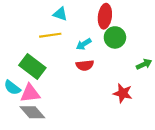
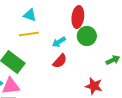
cyan triangle: (60, 14) -> (30, 15), moved
red semicircle: (85, 65) -> (60, 61), turned -42

